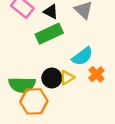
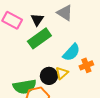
black triangle: (51, 12) -> (37, 20), turned 48
orange cross: (96, 74) -> (86, 65), turned 32

